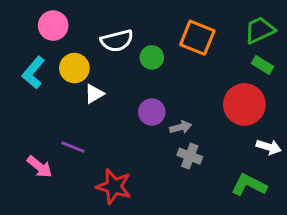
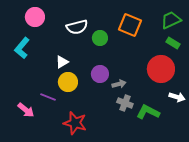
yellow circle: (74, 68) -> (68, 82), moved
green L-shape: (249, 185) -> (148, 112), moved

